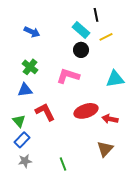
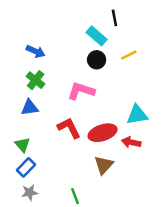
blue arrow: (32, 32) -> (36, 51), moved
yellow line: (106, 37) -> (129, 55), moved
cyan triangle: (115, 79) -> (137, 115), moved
red L-shape: (45, 112) -> (69, 128), moved
brown triangle: (105, 149) -> (104, 165), moved

